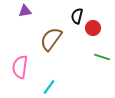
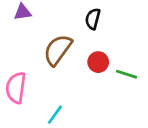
red circle: (93, 28) -> (98, 62), moved

